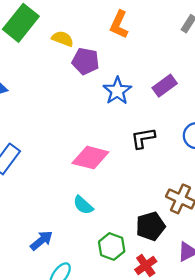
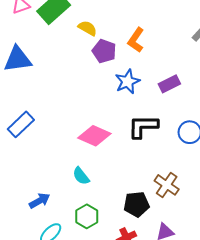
orange L-shape: (119, 24) -> (136, 40), moved
black L-shape: (143, 138) -> (143, 127), size x1.4
green hexagon: (112, 246) -> (87, 216), moved

